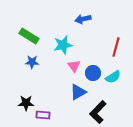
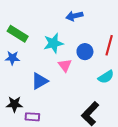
blue star: (32, 62) -> (12, 58), moved
blue circle: (93, 73) -> (85, 52), moved
blue triangle: (78, 92) -> (40, 81), moved

